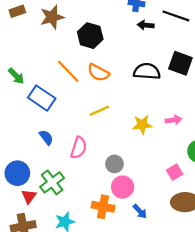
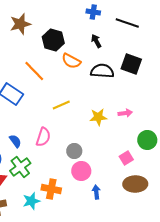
black arrow: (146, 25) -> (96, 41), moved, turned 56
orange semicircle: (98, 73) -> (71, 61), moved
blue semicircle: (46, 137) -> (15, 141), moved
orange cross: (103, 207) -> (51, 189), moved
blue arrow: (140, 211) -> (96, 192), turned -144

